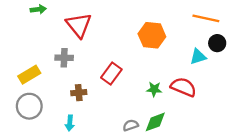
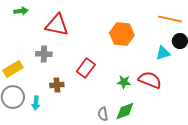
red triangle: (79, 25) -> (57, 25), turned -40
cyan arrow: (70, 123) -> (36, 103), moved
gray semicircle: (131, 125) -> (103, 114), turned -80

